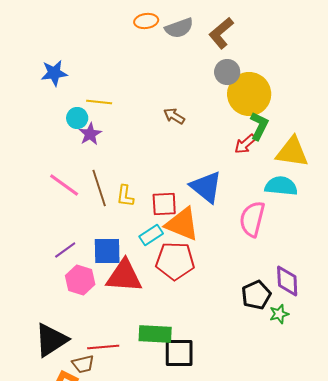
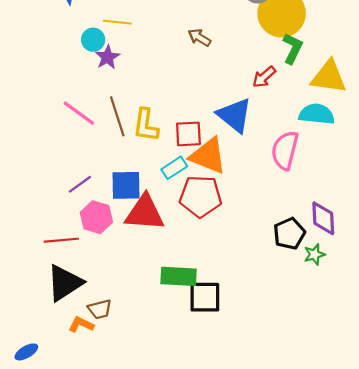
red arrow: (245, 144) -> (264, 77), moved
yellow L-shape: (125, 196) -> (146, 125), size x1.4
red line: (103, 347) -> (61, 240), moved

